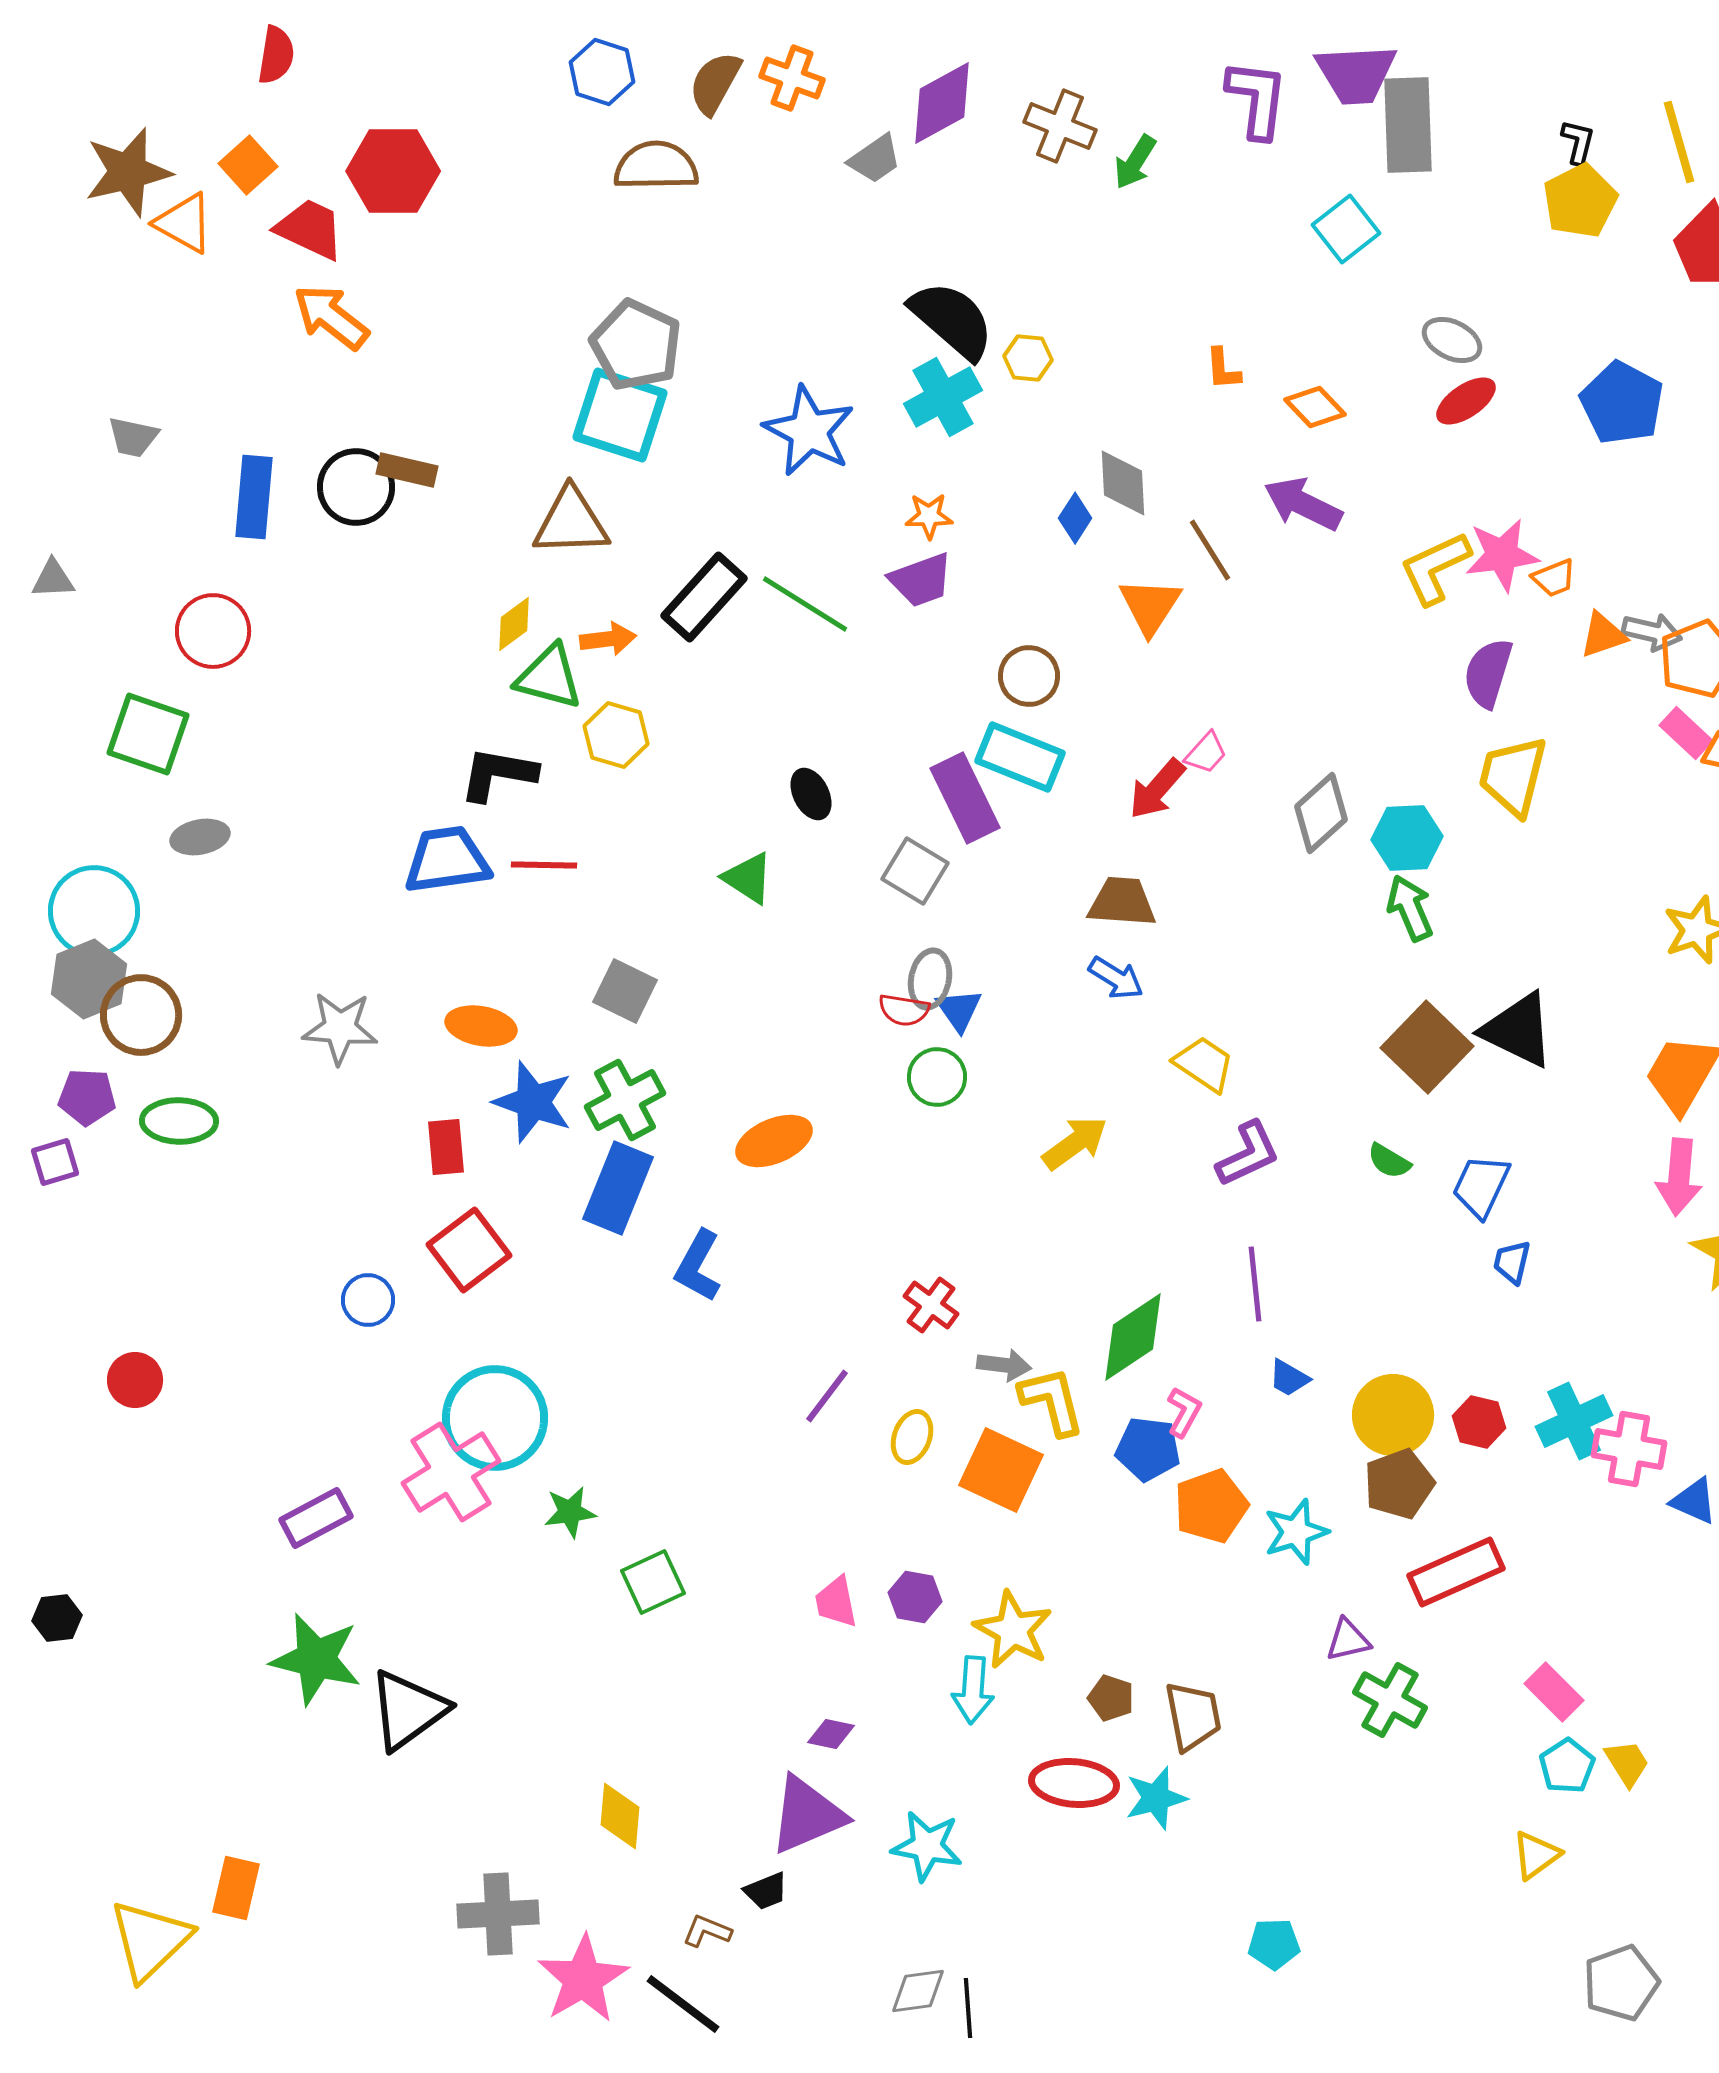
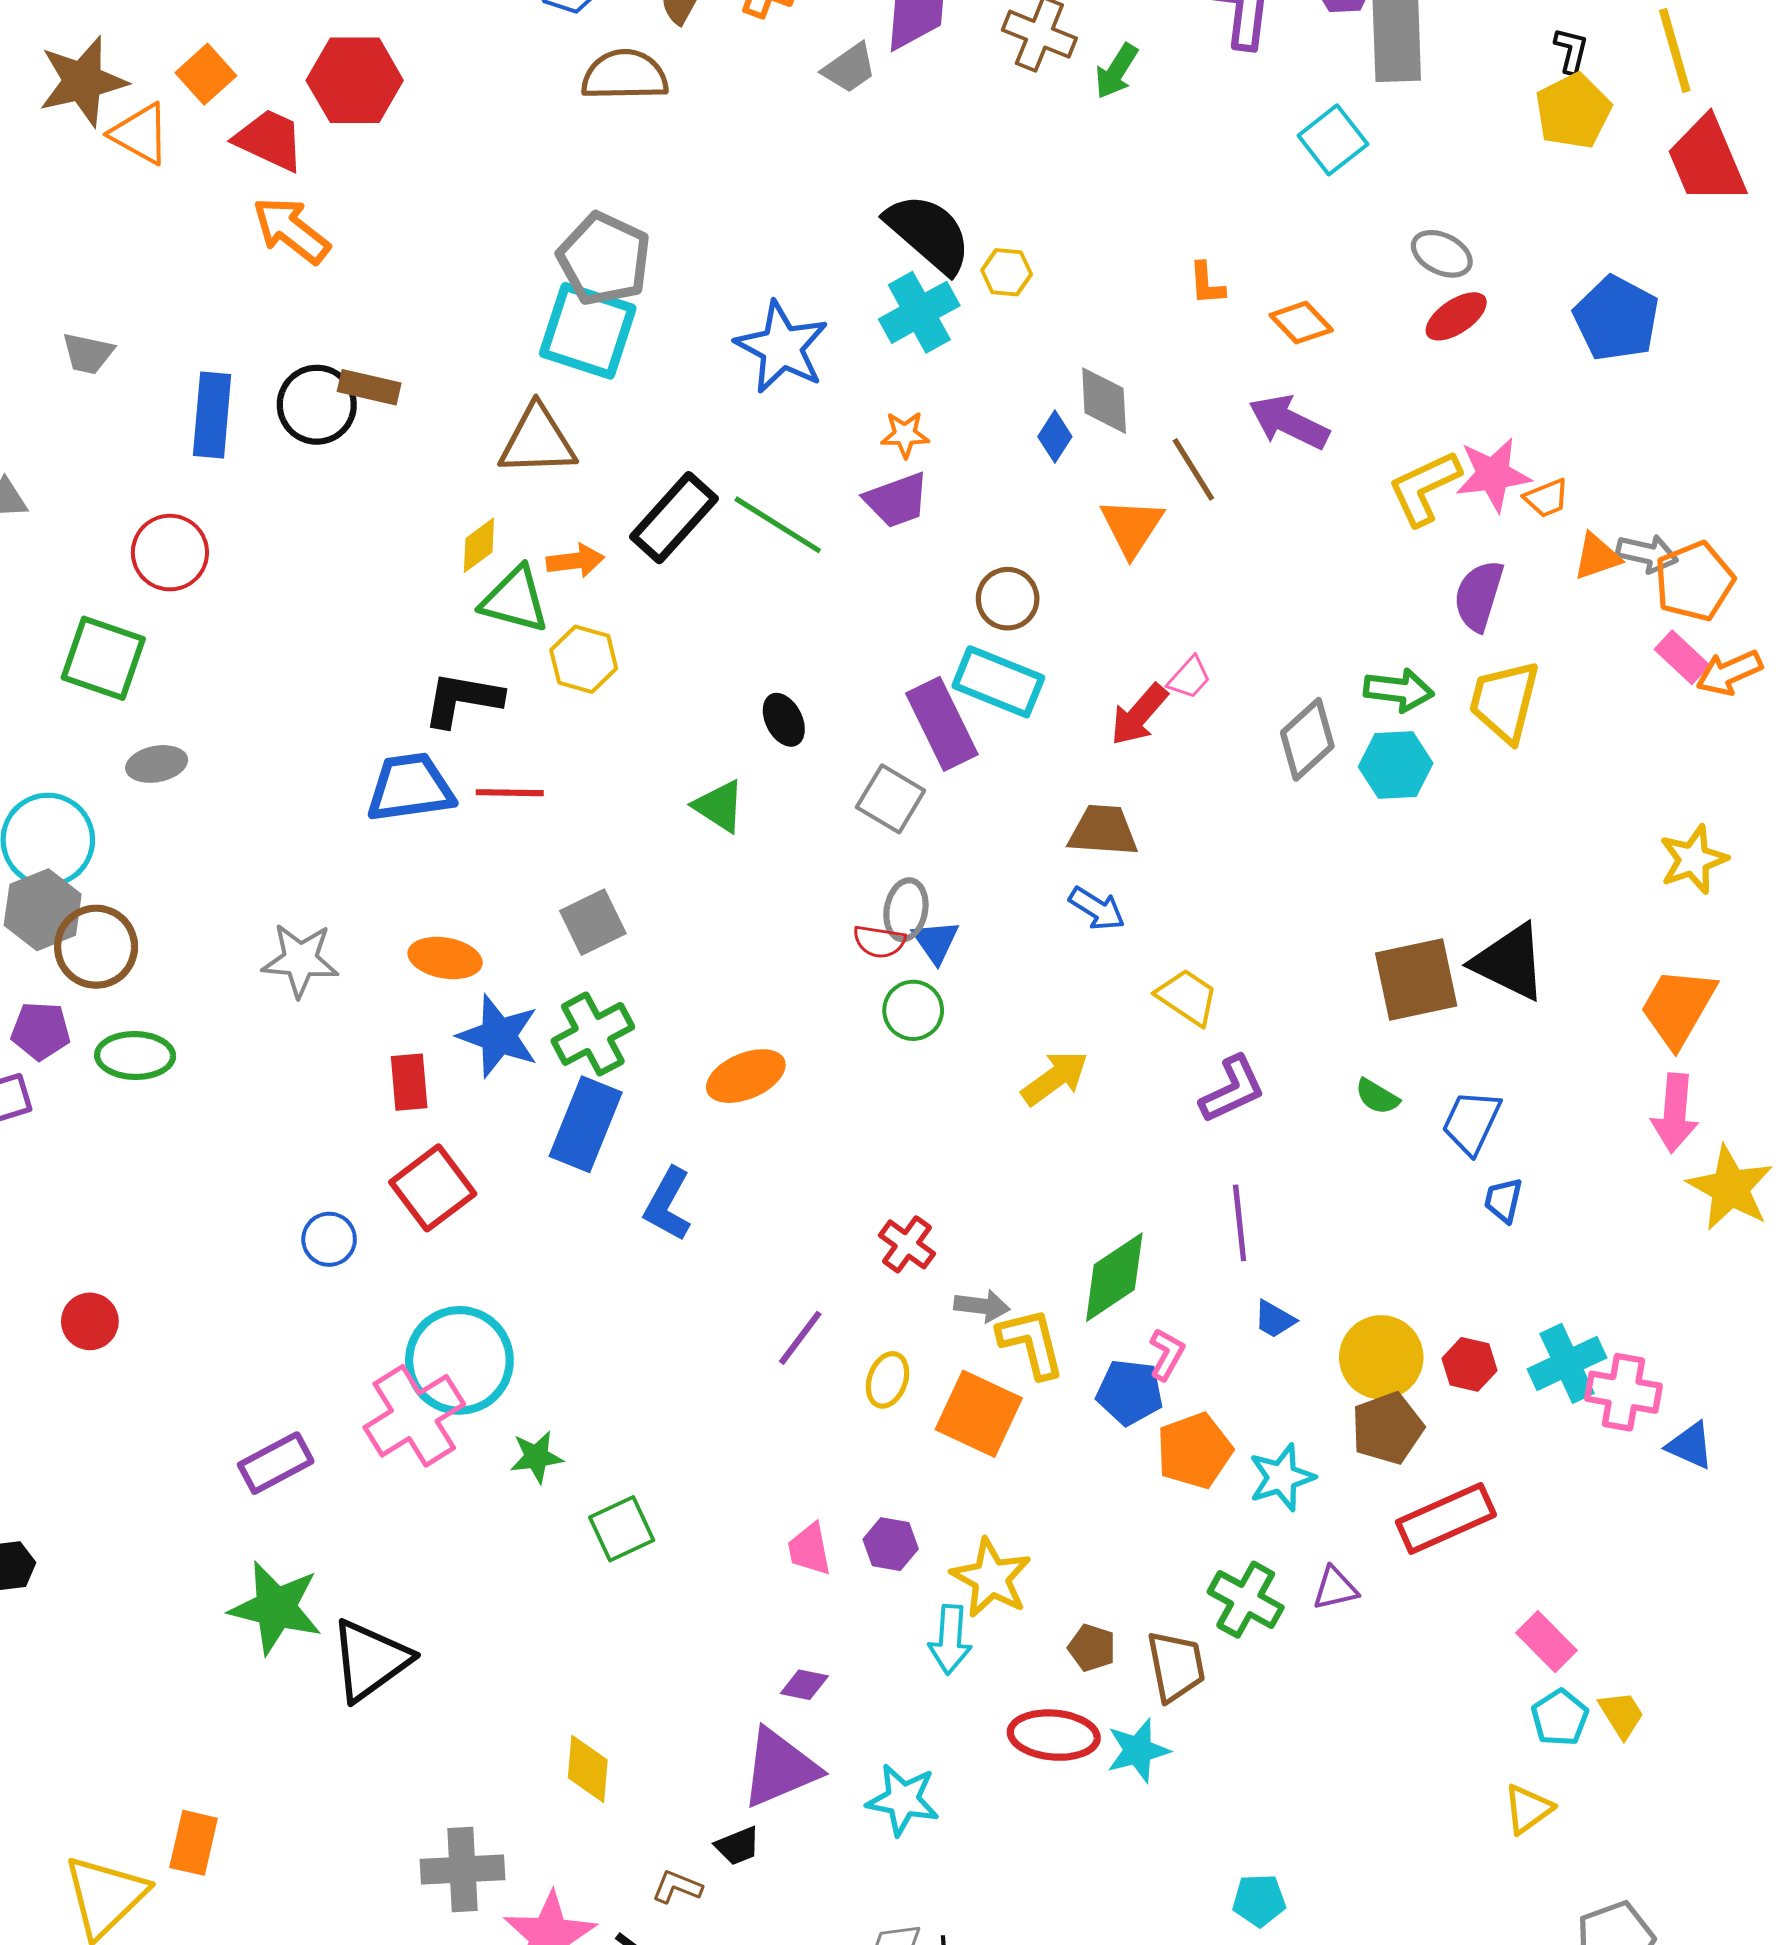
green arrow: (1410, 908) -> (1399, 690), moved, turned 120
gray square: (625, 991) -> (593, 922), turned 38
brown square: (1427, 1047) -> (1416, 980), turned 34
green cross: (1390, 1700) -> (1246, 1600), moved

